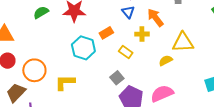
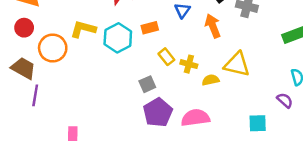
yellow cross: (142, 34) -> (189, 64), moved
yellow L-shape: (65, 82) -> (83, 29), moved
brown trapezoid: (16, 93) -> (23, 68), turned 60

